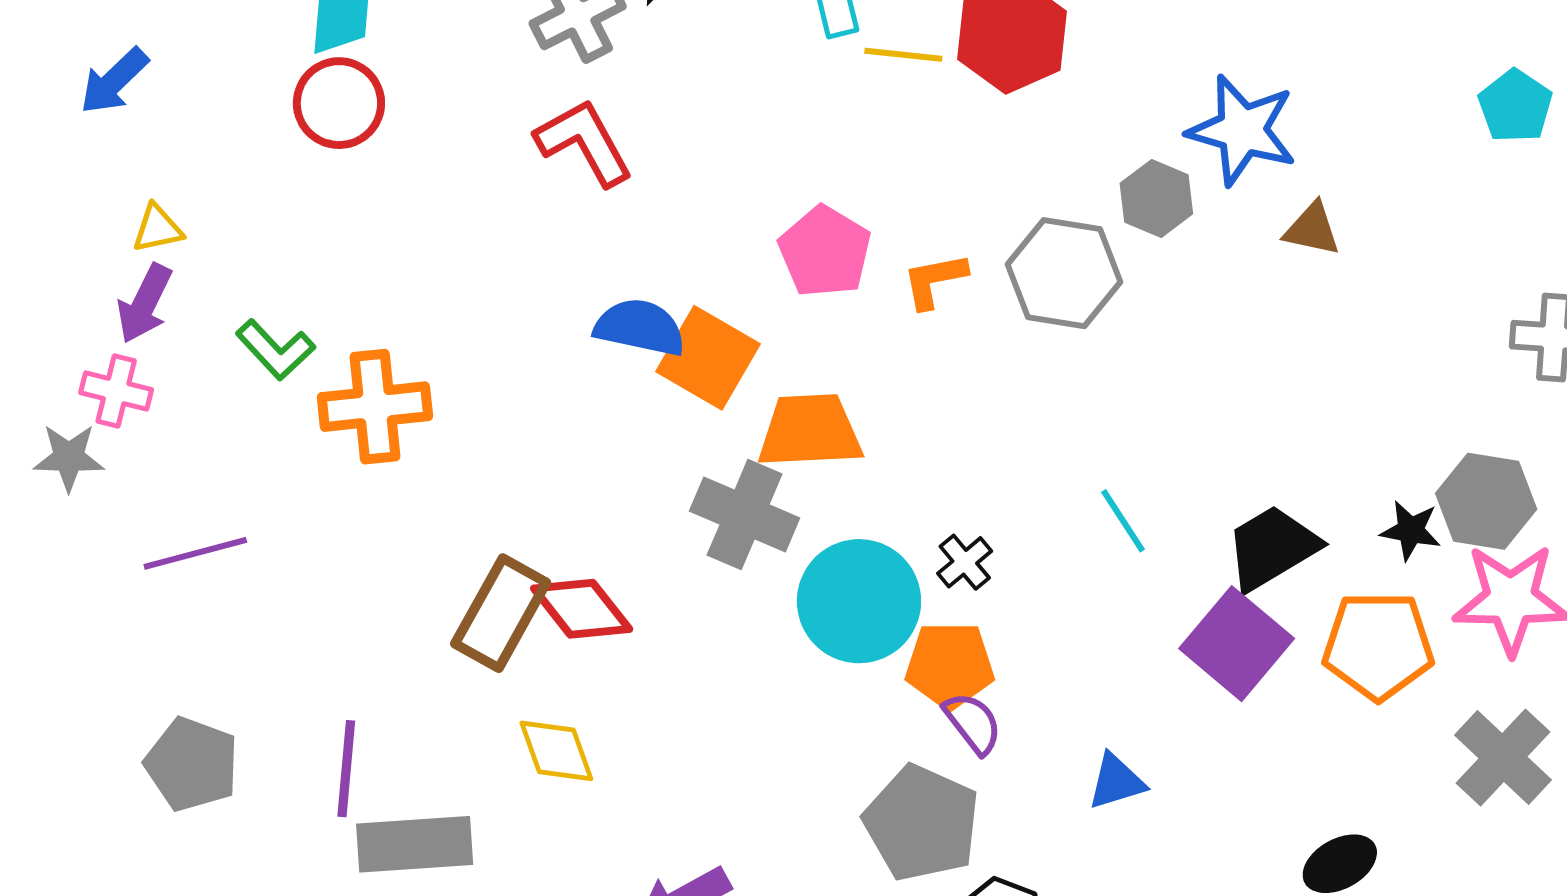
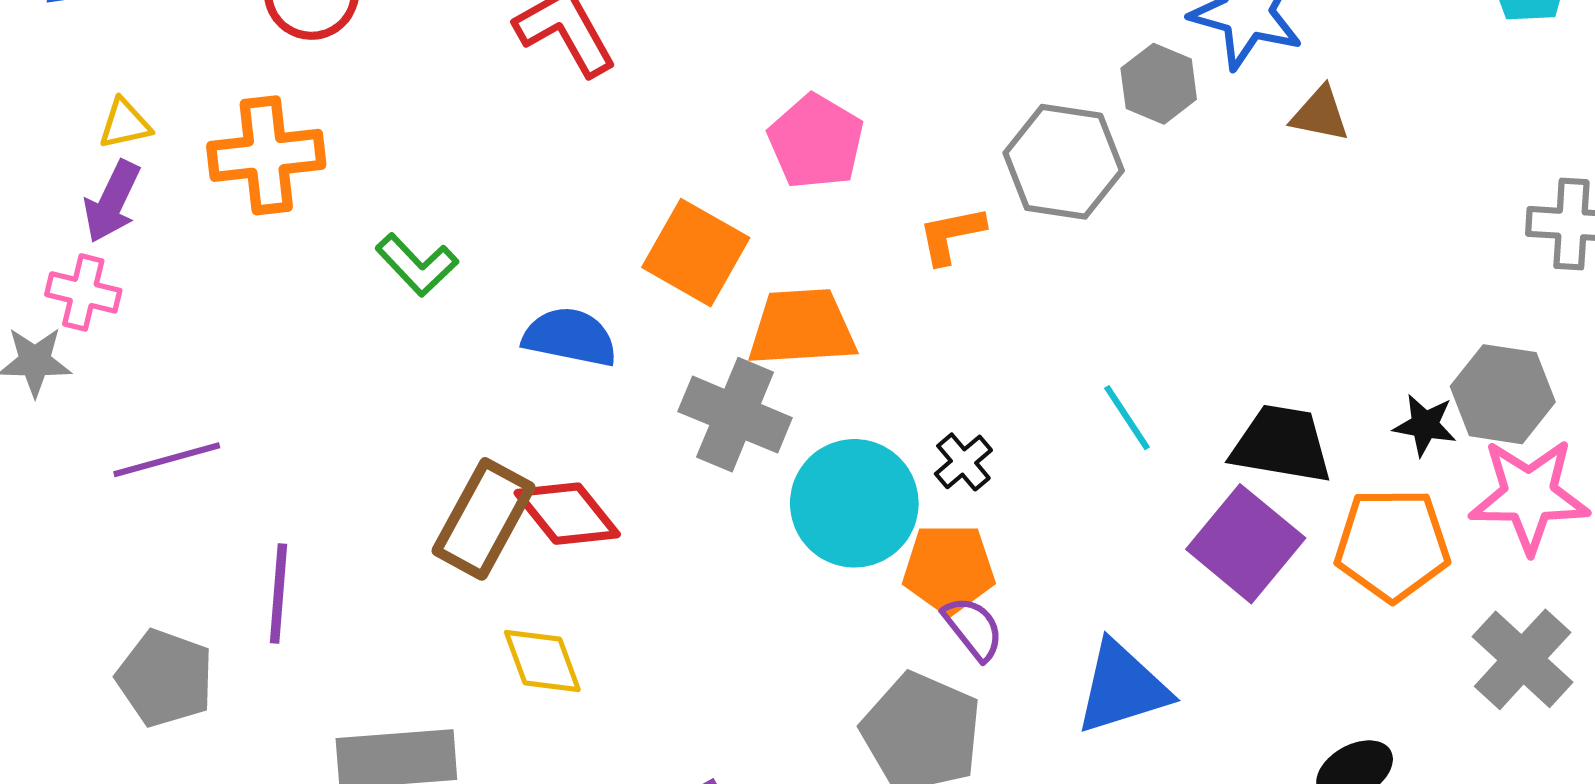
orange L-shape: (934, 280) -> (951, 235), moved
blue semicircle: (640, 327) -> (570, 337), moved
green L-shape: (275, 350) -> (417, 265), moved
orange cross: (375, 407) -> (266, 155), moved
black trapezoid: (1272, 548) -> (1281, 444), turned 41
purple line: (346, 769) -> (278, 594), moved
blue triangle: (1116, 782) -> (1122, 688), size x1.6

